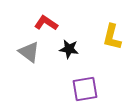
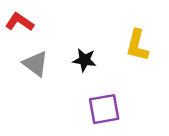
red L-shape: (46, 23) -> (20, 22), moved

